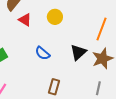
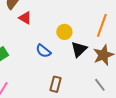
yellow circle: (55, 17) -> (64, 32), moved
gray line: (98, 88) -> (100, 85), turned -48

